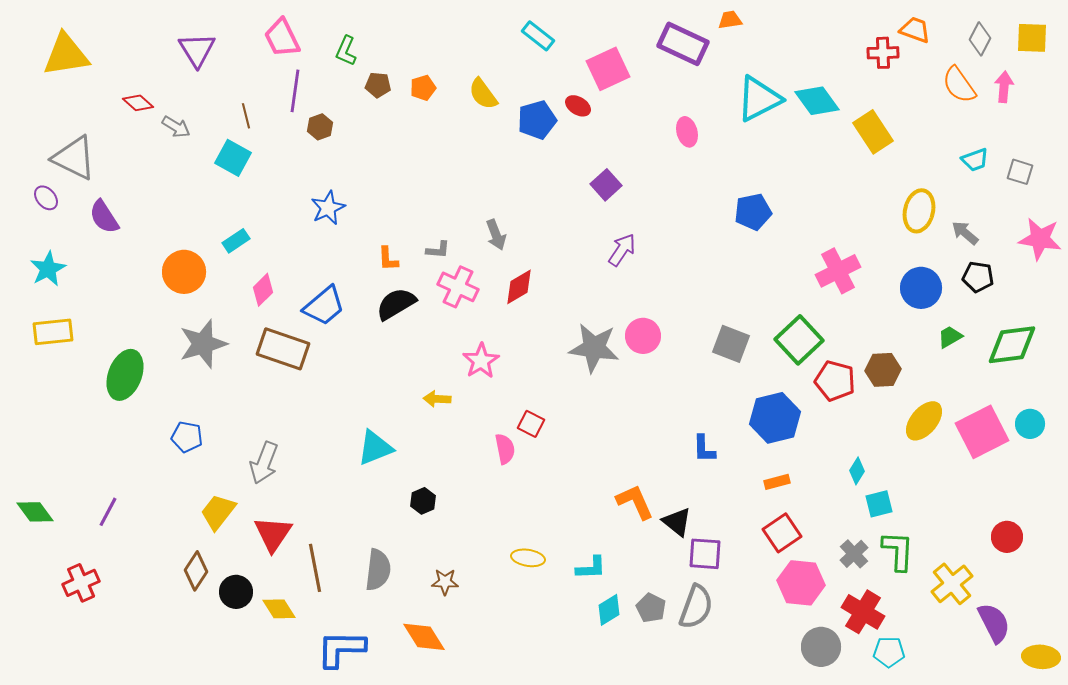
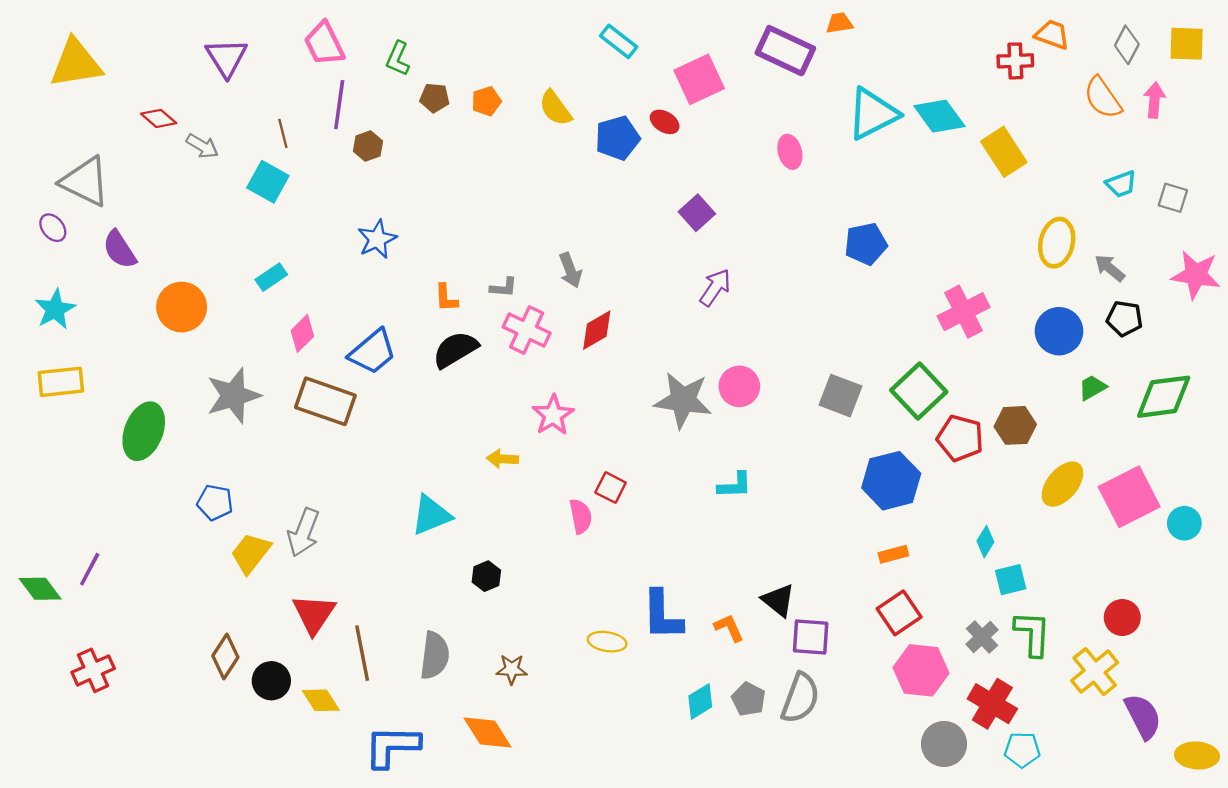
orange circle: (184, 272) -> (182, 307), moved
cyan circle: (1030, 424) -> (1184, 523), moved
blue L-shape: (704, 449) -> (662, 615), moved, size x1.6
orange L-shape: (635, 502) -> (729, 628), moved, size x0.7
purple line: (108, 512) -> (90, 569), moved
yellow trapezoid: (218, 512) -> (251, 553), moved
red circle: (1007, 537) -> (1122, 617), moved
cyan L-shape: (591, 568) -> (735, 485), moved

